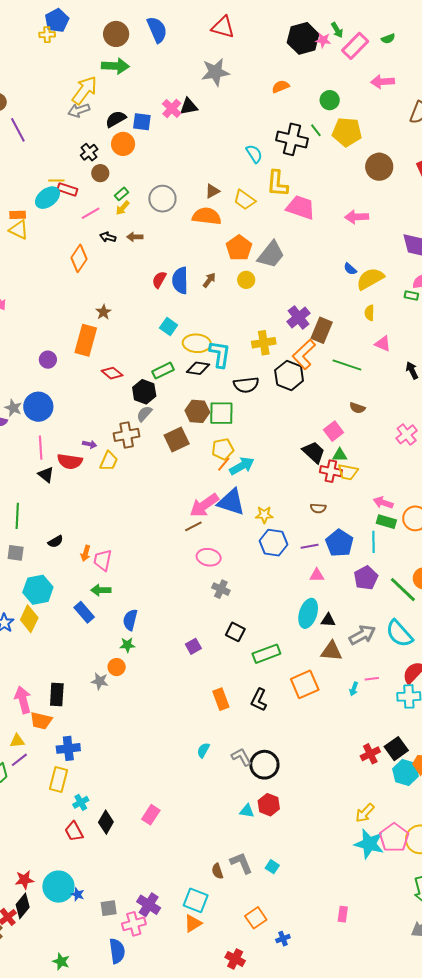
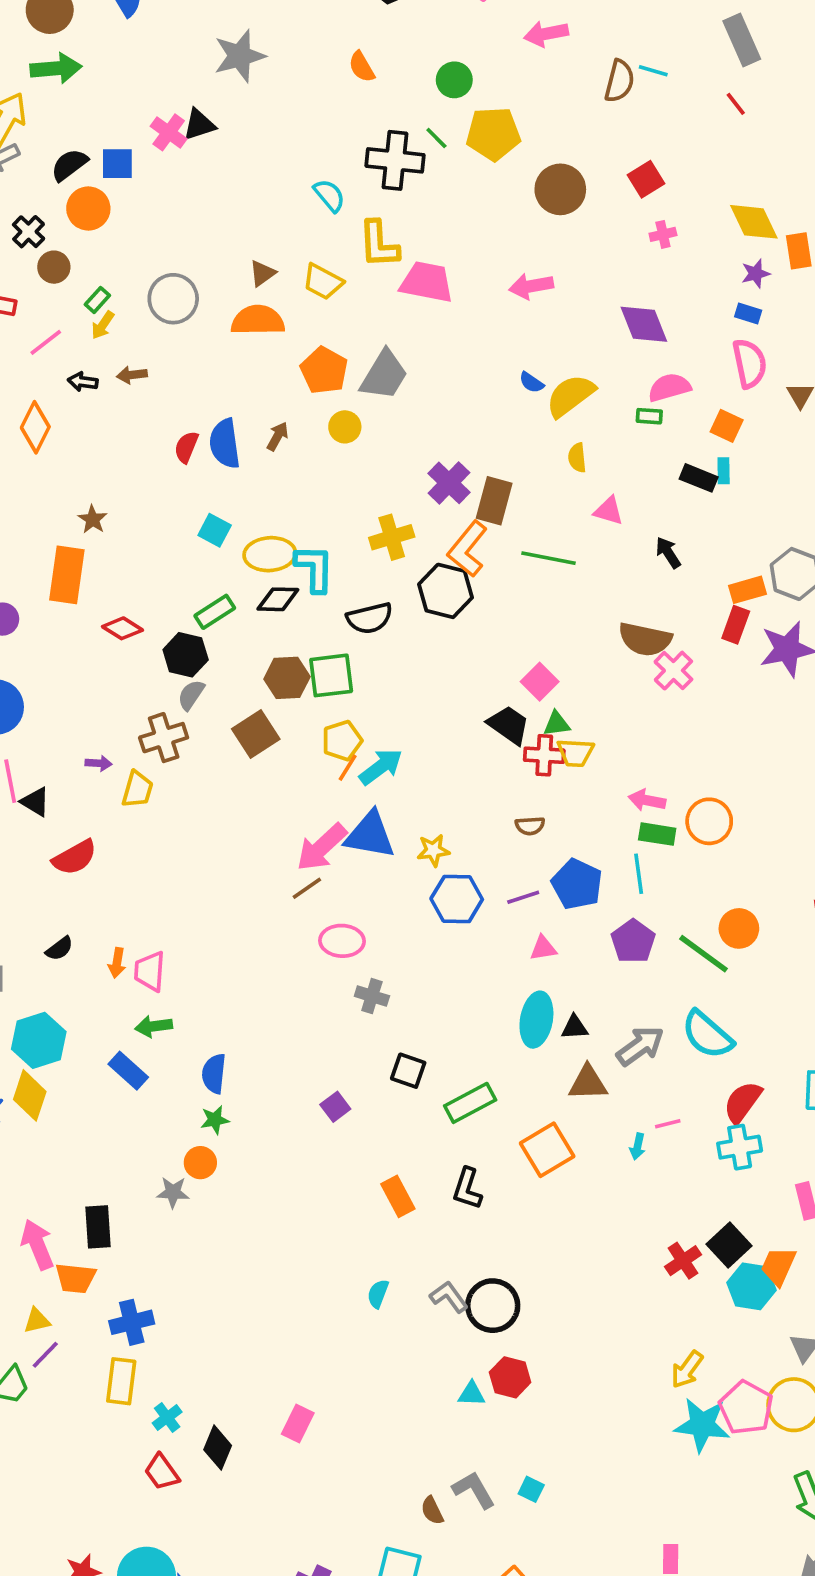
orange semicircle: (281, 87) -> (362, 67), turned -90
brown semicircle: (357, 408) -> (645, 639), moved, size x1.8
red semicircle: (70, 461) -> (75, 857), moved, turned -30
black triangle: (46, 475) -> (35, 802), moved

